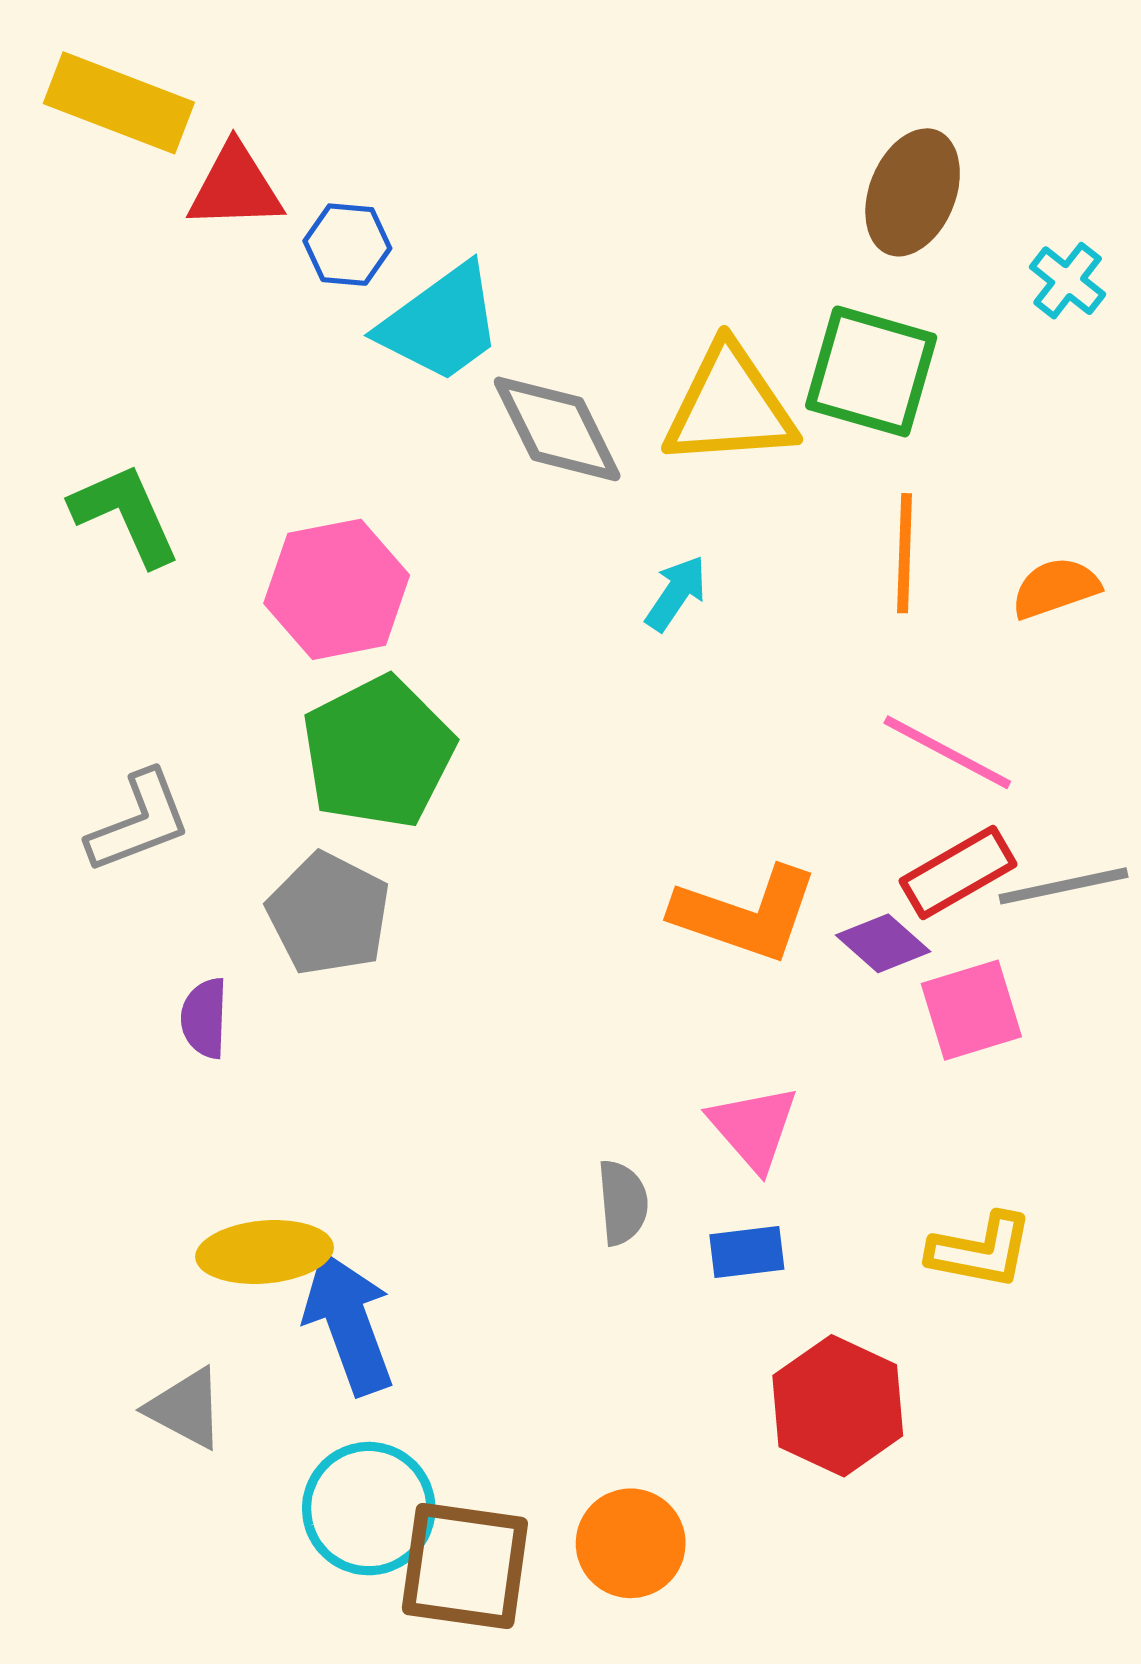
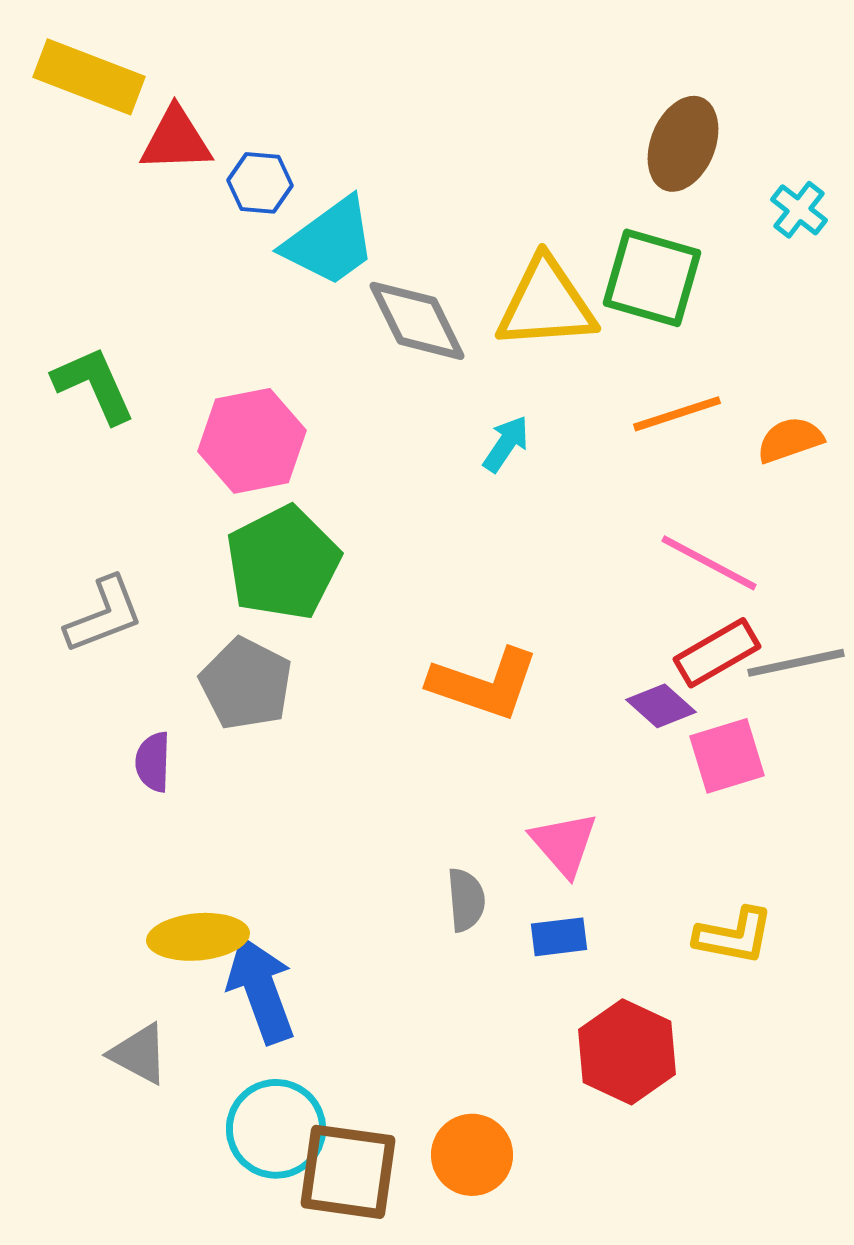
orange line: (905, 553) -> (677, 414), turned 70
orange L-shape: (746, 914) -> (484, 684), moved

